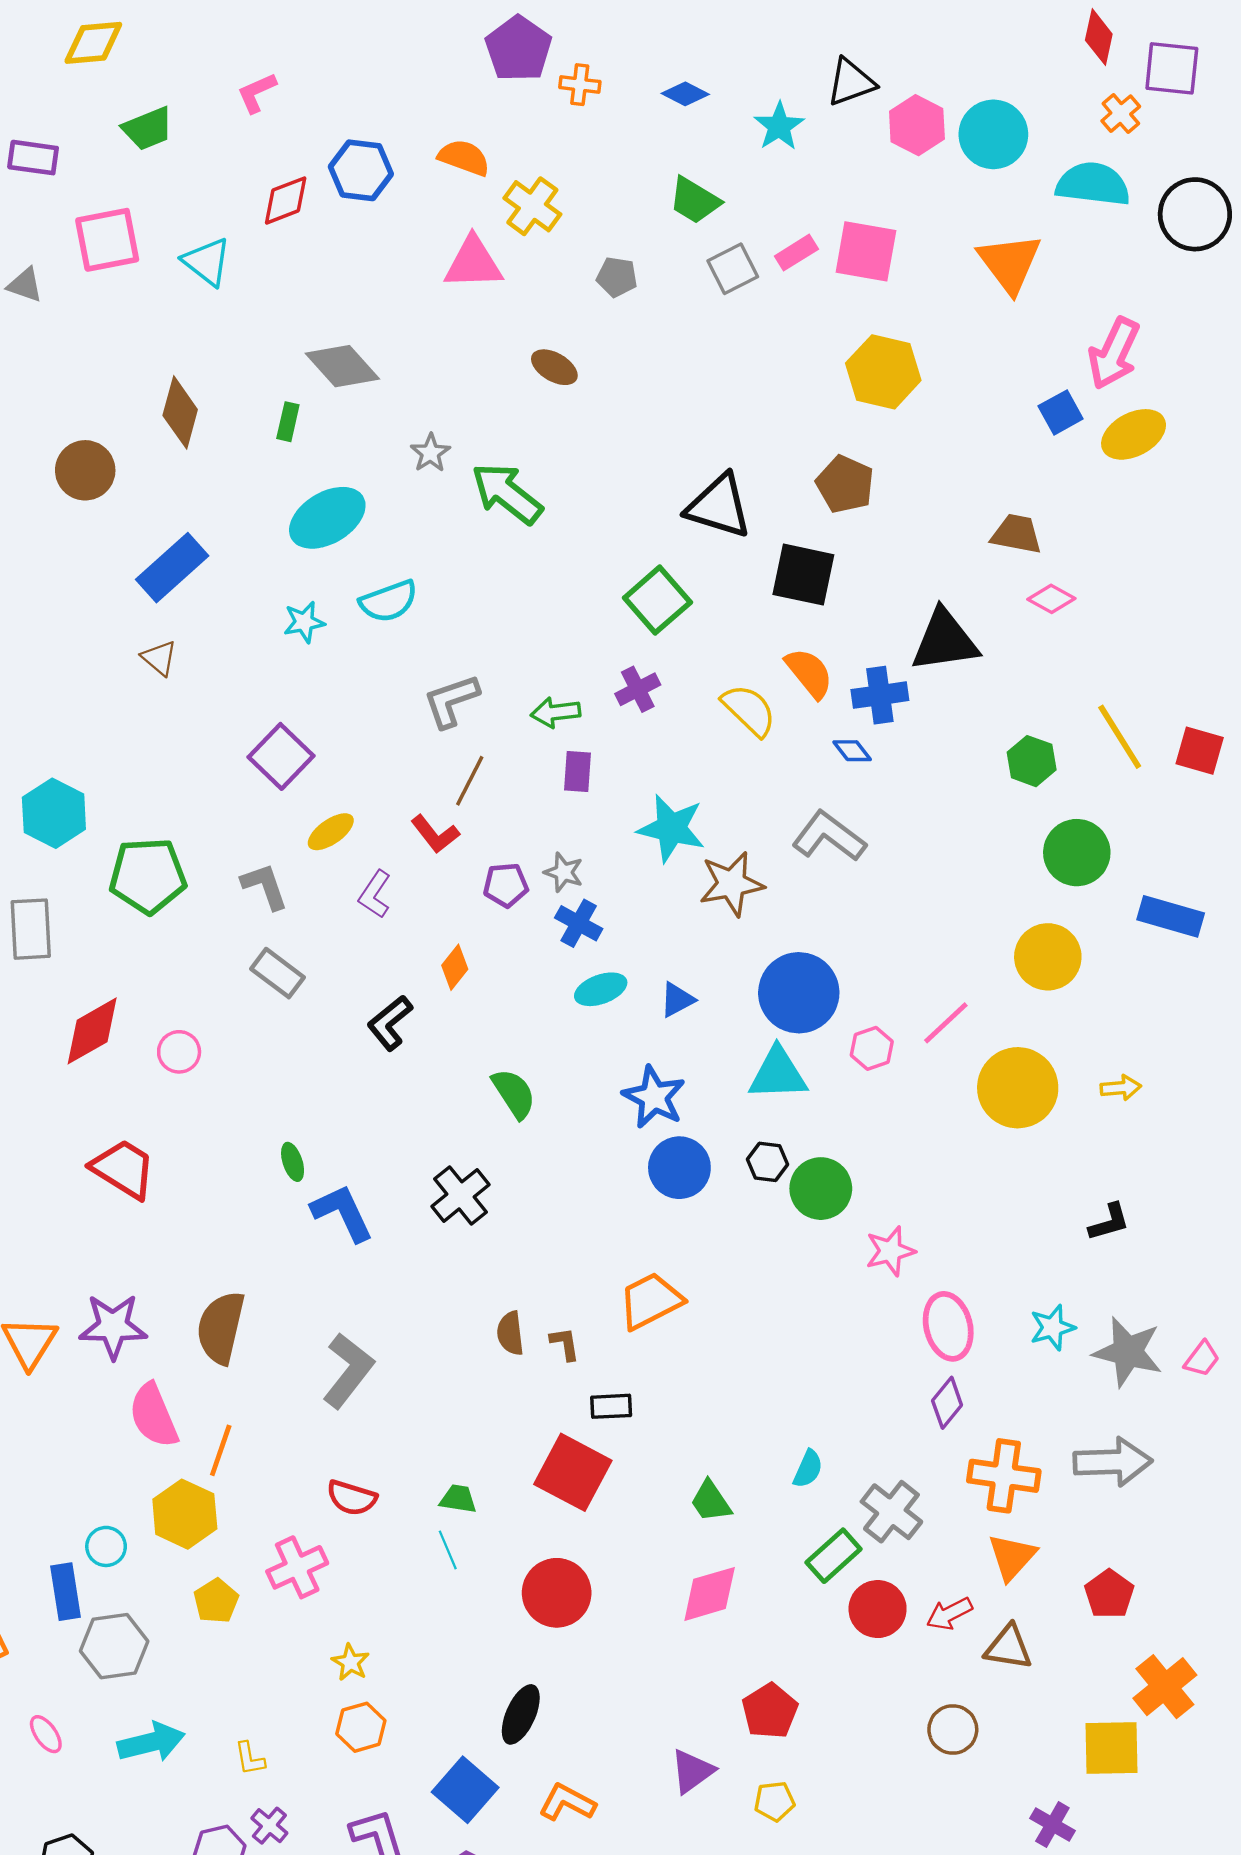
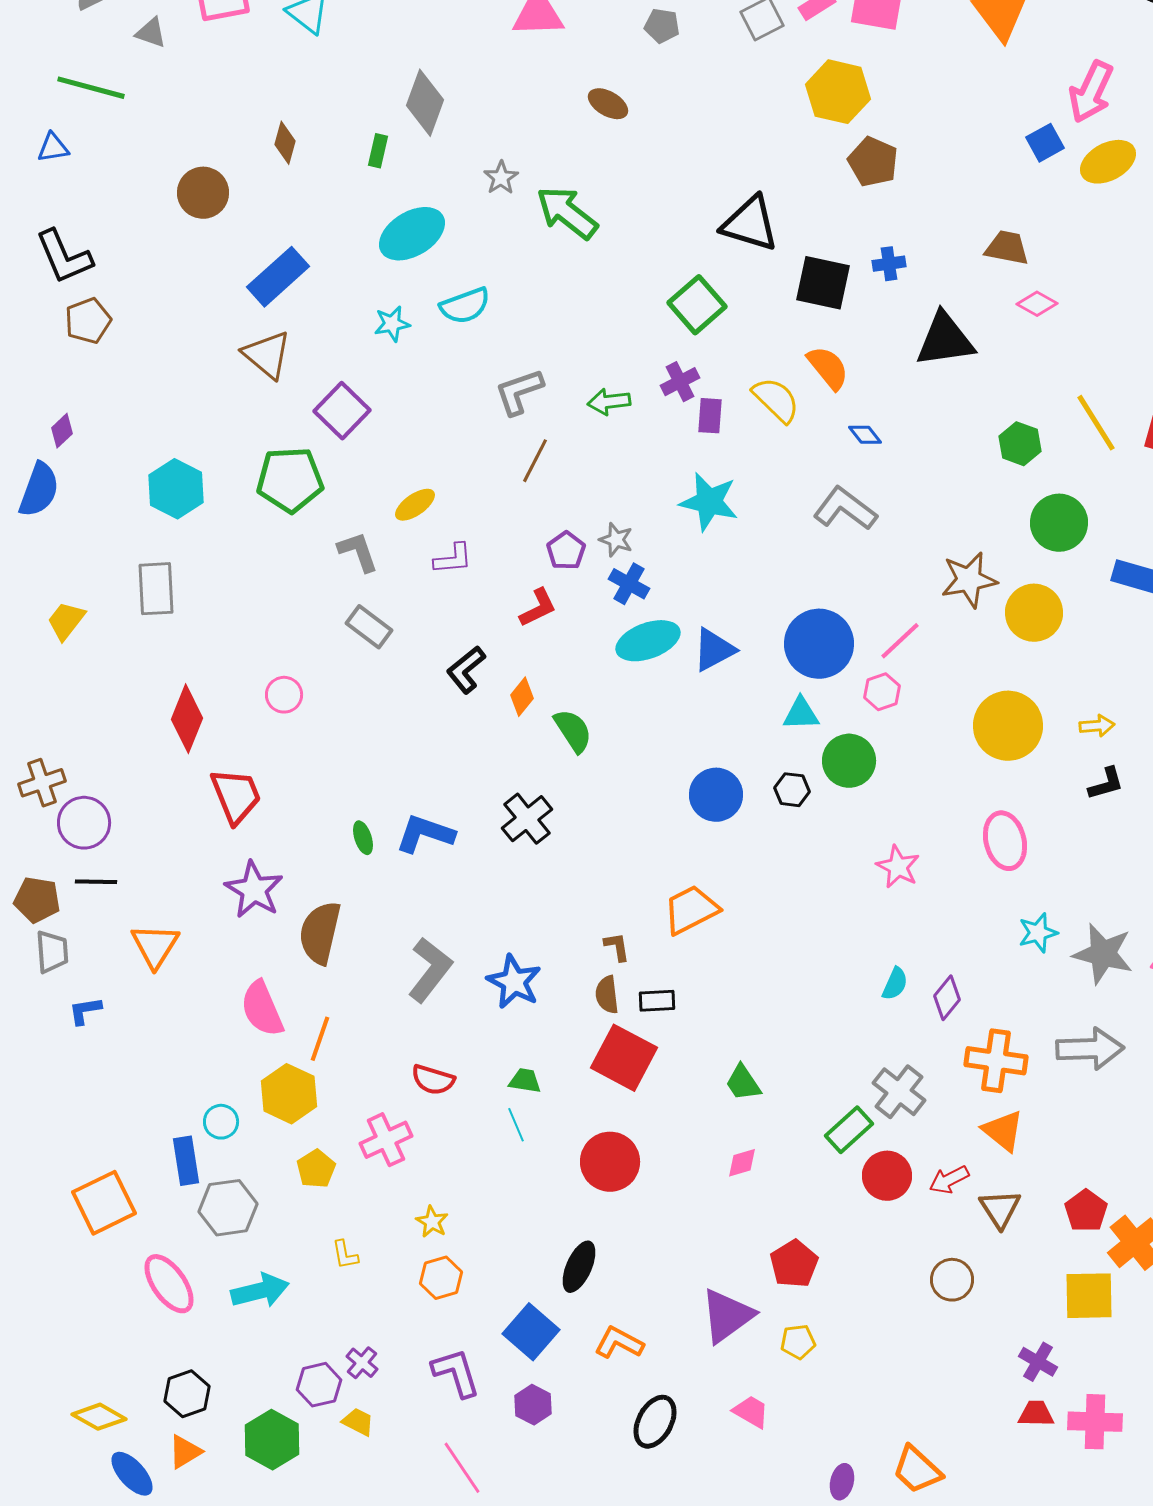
gray diamond: (342, 366) -> (425, 103), turned 62
yellow hexagon: (883, 372) -> (838, 92), moved
brown diamond: (180, 412) -> (285, 143), size x0.7
brown pentagon: (845, 484) -> (873, 162), moved
brown triangle: (159, 658) -> (267, 355), size x1.6
blue cross: (880, 695) -> (889, 264), moved, size x0.7
purple square: (281, 756) -> (342, 411), moved
purple rectangle: (578, 771) -> (710, 416), moved
red L-shape: (435, 834) -> (538, 608), moved, turned -78
green pentagon: (148, 876) -> (290, 480), moved
brown star: (732, 884) -> (969, 580), moved
purple pentagon: (506, 885) -> (566, 551), turned -30
purple L-shape: (375, 894) -> (453, 559), turned -129
orange diamond: (455, 967) -> (522, 697), moved
cyan ellipse: (601, 989) -> (648, 641), size x1.4
blue triangle: (677, 1000) -> (714, 650), size x1.4
pink line: (946, 1023) -> (900, 641), moved
red diamond: (92, 1031) -> (187, 719), moved, turned -38
cyan triangle: (778, 1074) -> (801, 714), size x0.7
blue star: (654, 1097) -> (514, 982), moved
green ellipse: (293, 1162) -> (363, 838), moved
red trapezoid: (123, 1169) -> (236, 796), turned 36
green circle: (821, 1189) -> (849, 761), moved
blue L-shape: (342, 1213) -> (425, 834), turned -46
black L-shape: (1109, 1222) -> (1106, 784), moved
pink star: (890, 1251) -> (898, 867), turned -30
purple star: (113, 1326) -> (254, 890), moved, turned 30
pink ellipse: (948, 1326) -> (1005, 841), moved
brown semicircle: (510, 1333) -> (607, 995), moved
cyan semicircle: (808, 1469) -> (895, 984), moved
orange triangle: (1012, 1557) -> (1003, 1131), turned -33
pink diamond: (710, 1594) -> (742, 1163), size x0.6
red pentagon: (1109, 1594) -> (1086, 1211), moved
brown triangle: (1008, 1647) -> (1000, 1209), turned 48
pink ellipse: (46, 1734) -> (169, 1284), size x1.8
yellow L-shape: (250, 1758) -> (345, 1255), moved
purple triangle: (692, 1771) -> (727, 1316), size x1.4

